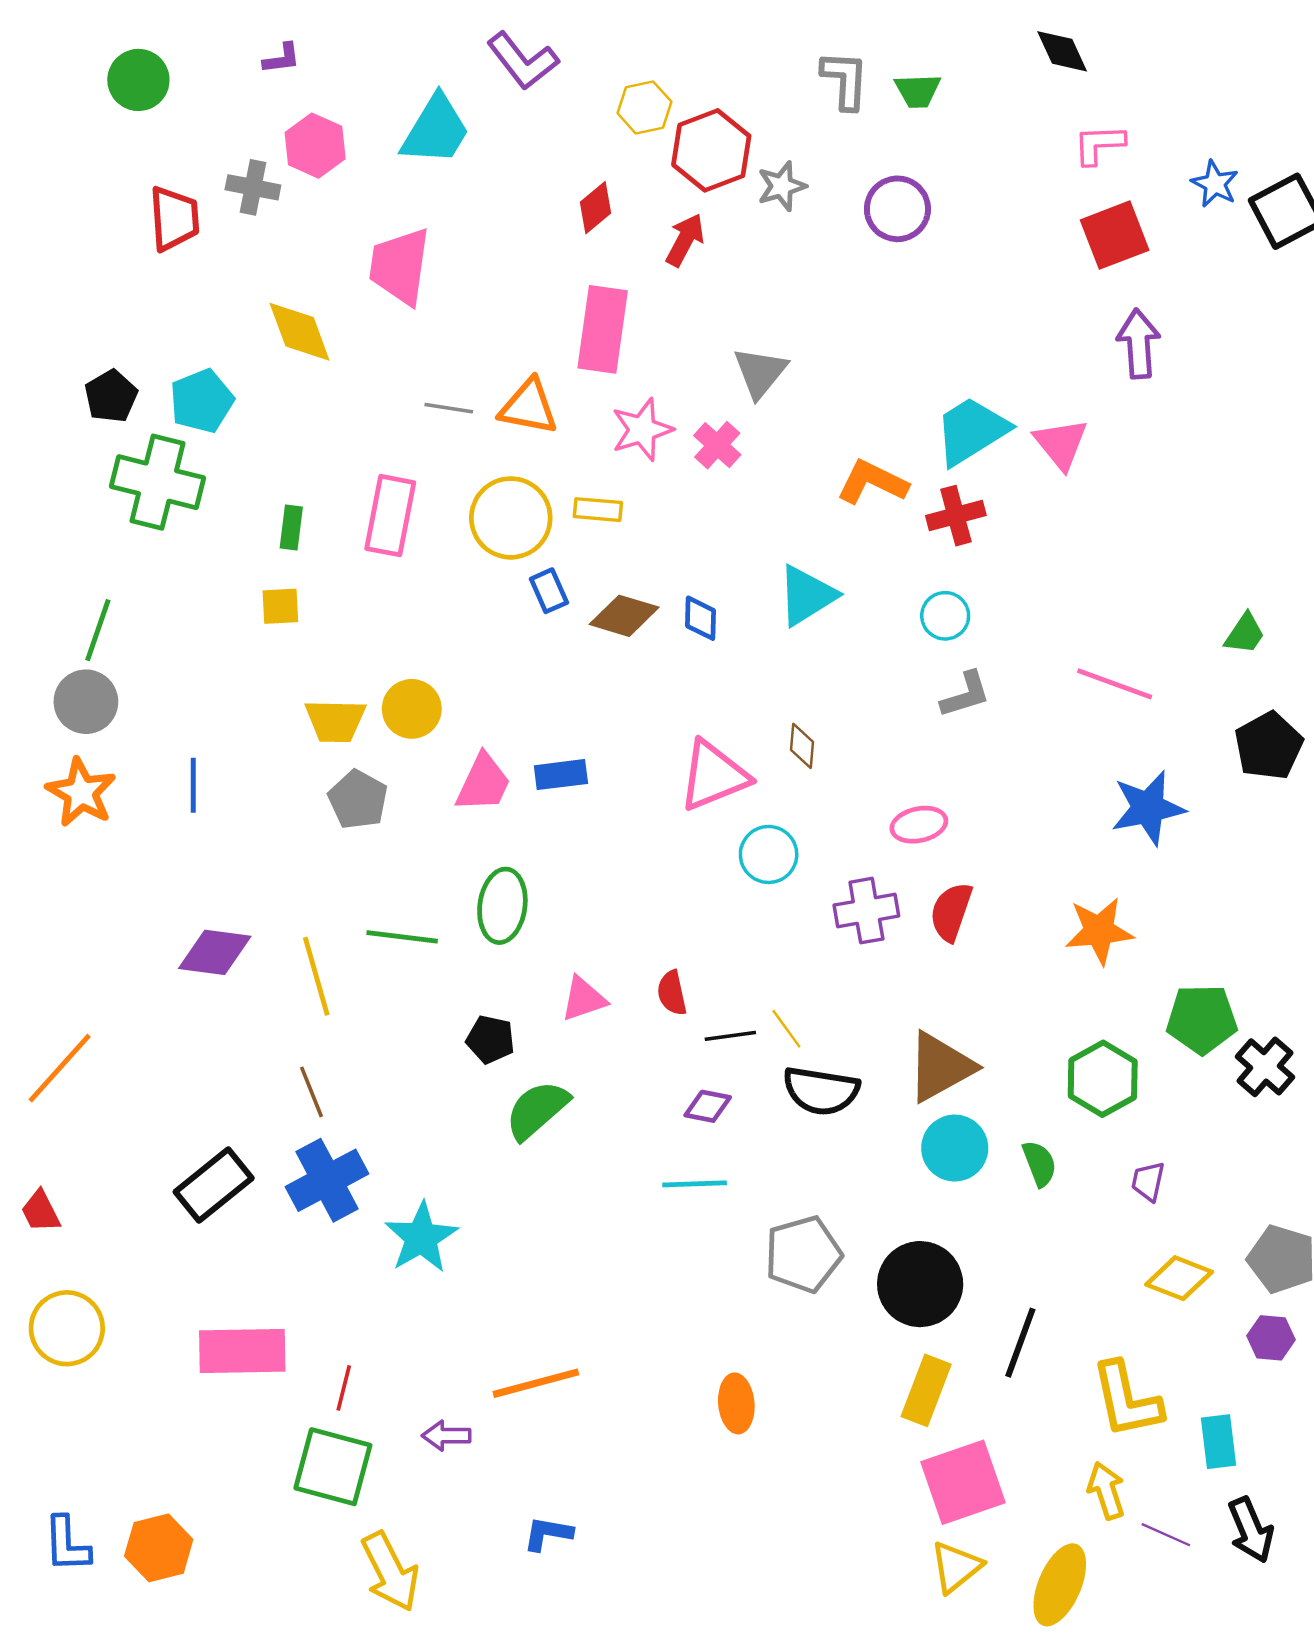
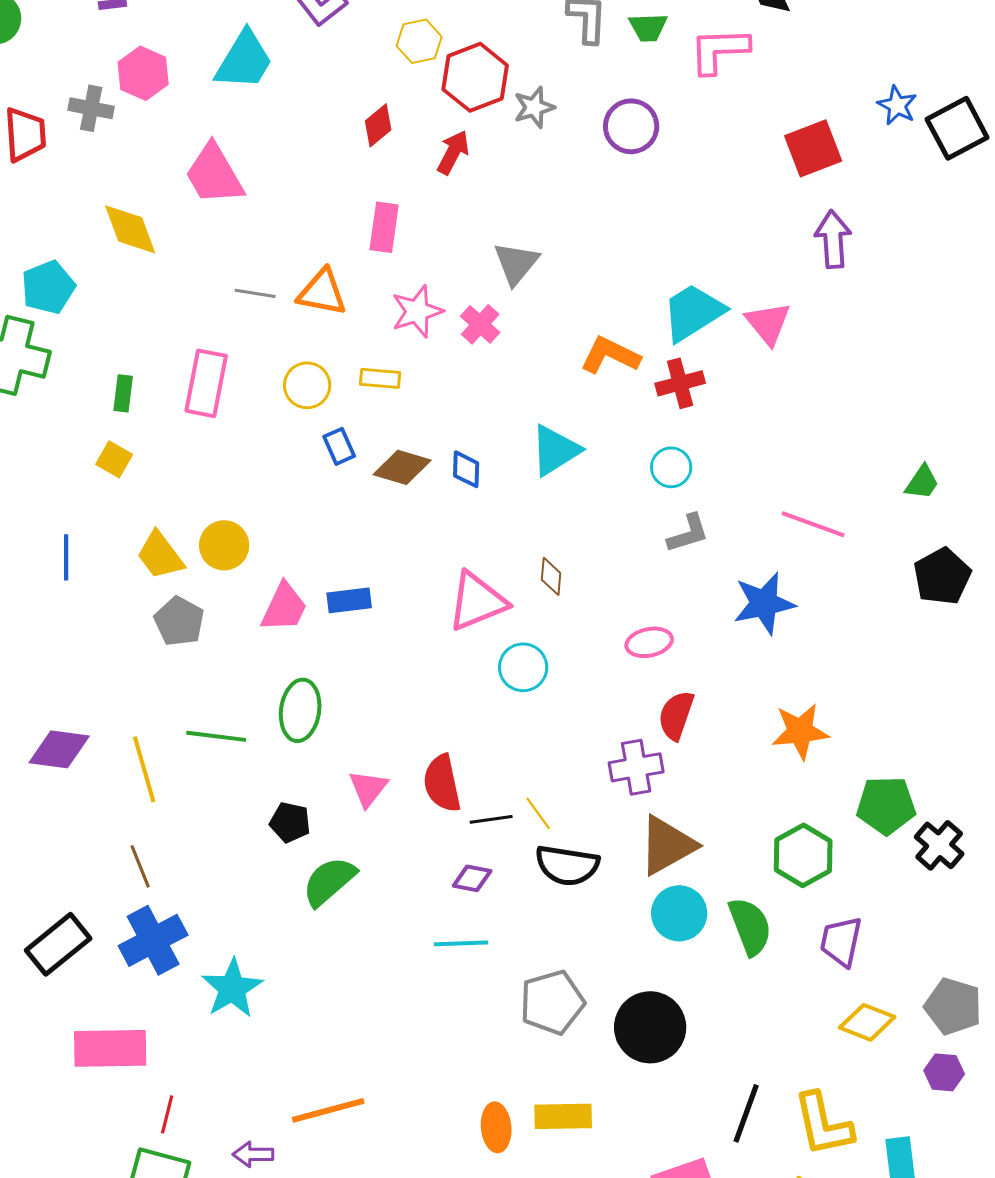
pink L-shape: (1099, 144) -> (719, 50), moved, size x1.4
pink trapezoid: (400, 266) -> (214, 174), turned -38
pink rectangle: (603, 329) -> (384, 227), size x0.7
yellow circle: (511, 518) -> (307, 385), size x0.7
yellow square: (280, 606) -> (114, 459), turned 33
yellow trapezoid: (335, 721) -> (160, 555), turned 52
blue line: (193, 785) -> (66, 557), moved
blue star: (1148, 808) -> (764, 603), moved
purple cross: (866, 911) -> (636, 767), moved
red semicircle: (672, 993) -> (442, 783), size x1.5
pink triangle: (584, 999) -> (368, 788), turned -33
green semicircle: (1039, 1164) -> (750, 926), size x1.5
purple trapezoid: (1148, 1181) -> (841, 941), size x1.5
black line: (1020, 1343) -> (746, 1113), moved
pink rectangle: (242, 1351) -> (110, 1048), moved
yellow rectangle: (926, 1390) -> (563, 1116), moved, turned 68

